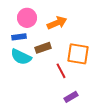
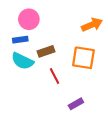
orange arrow: (57, 23) -> (92, 25), moved
red line: (61, 71) -> (55, 76), moved

